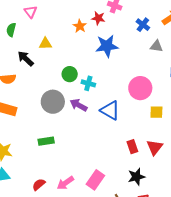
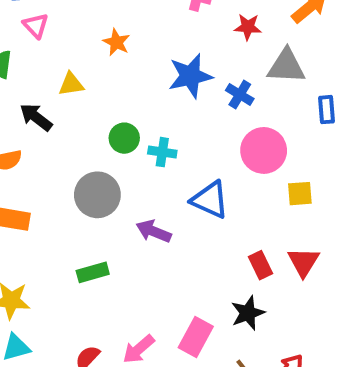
red star: (98, 18) -> (248, 27), moved
blue cross: (143, 25) -> (240, 95), moved
orange star: (80, 26) -> (116, 42), moved
gray triangle: (156, 46) -> (286, 66), size x1.5
purple arrow: (79, 105) -> (154, 231), moved
black star: (136, 177) -> (248, 313), moved

